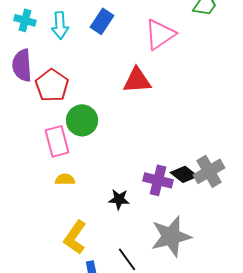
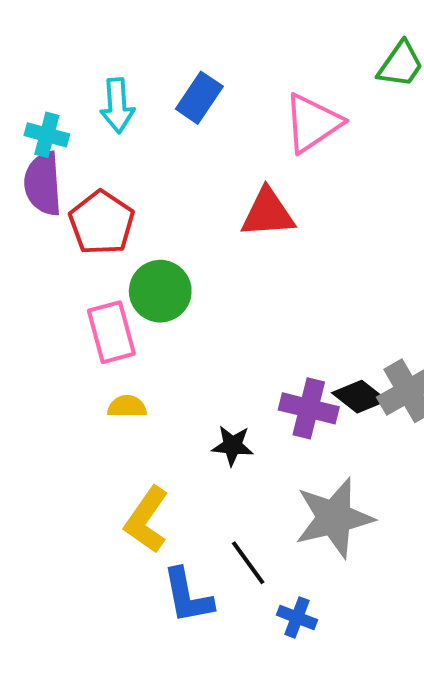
cyan cross: (25, 20) -> (47, 135), moved

